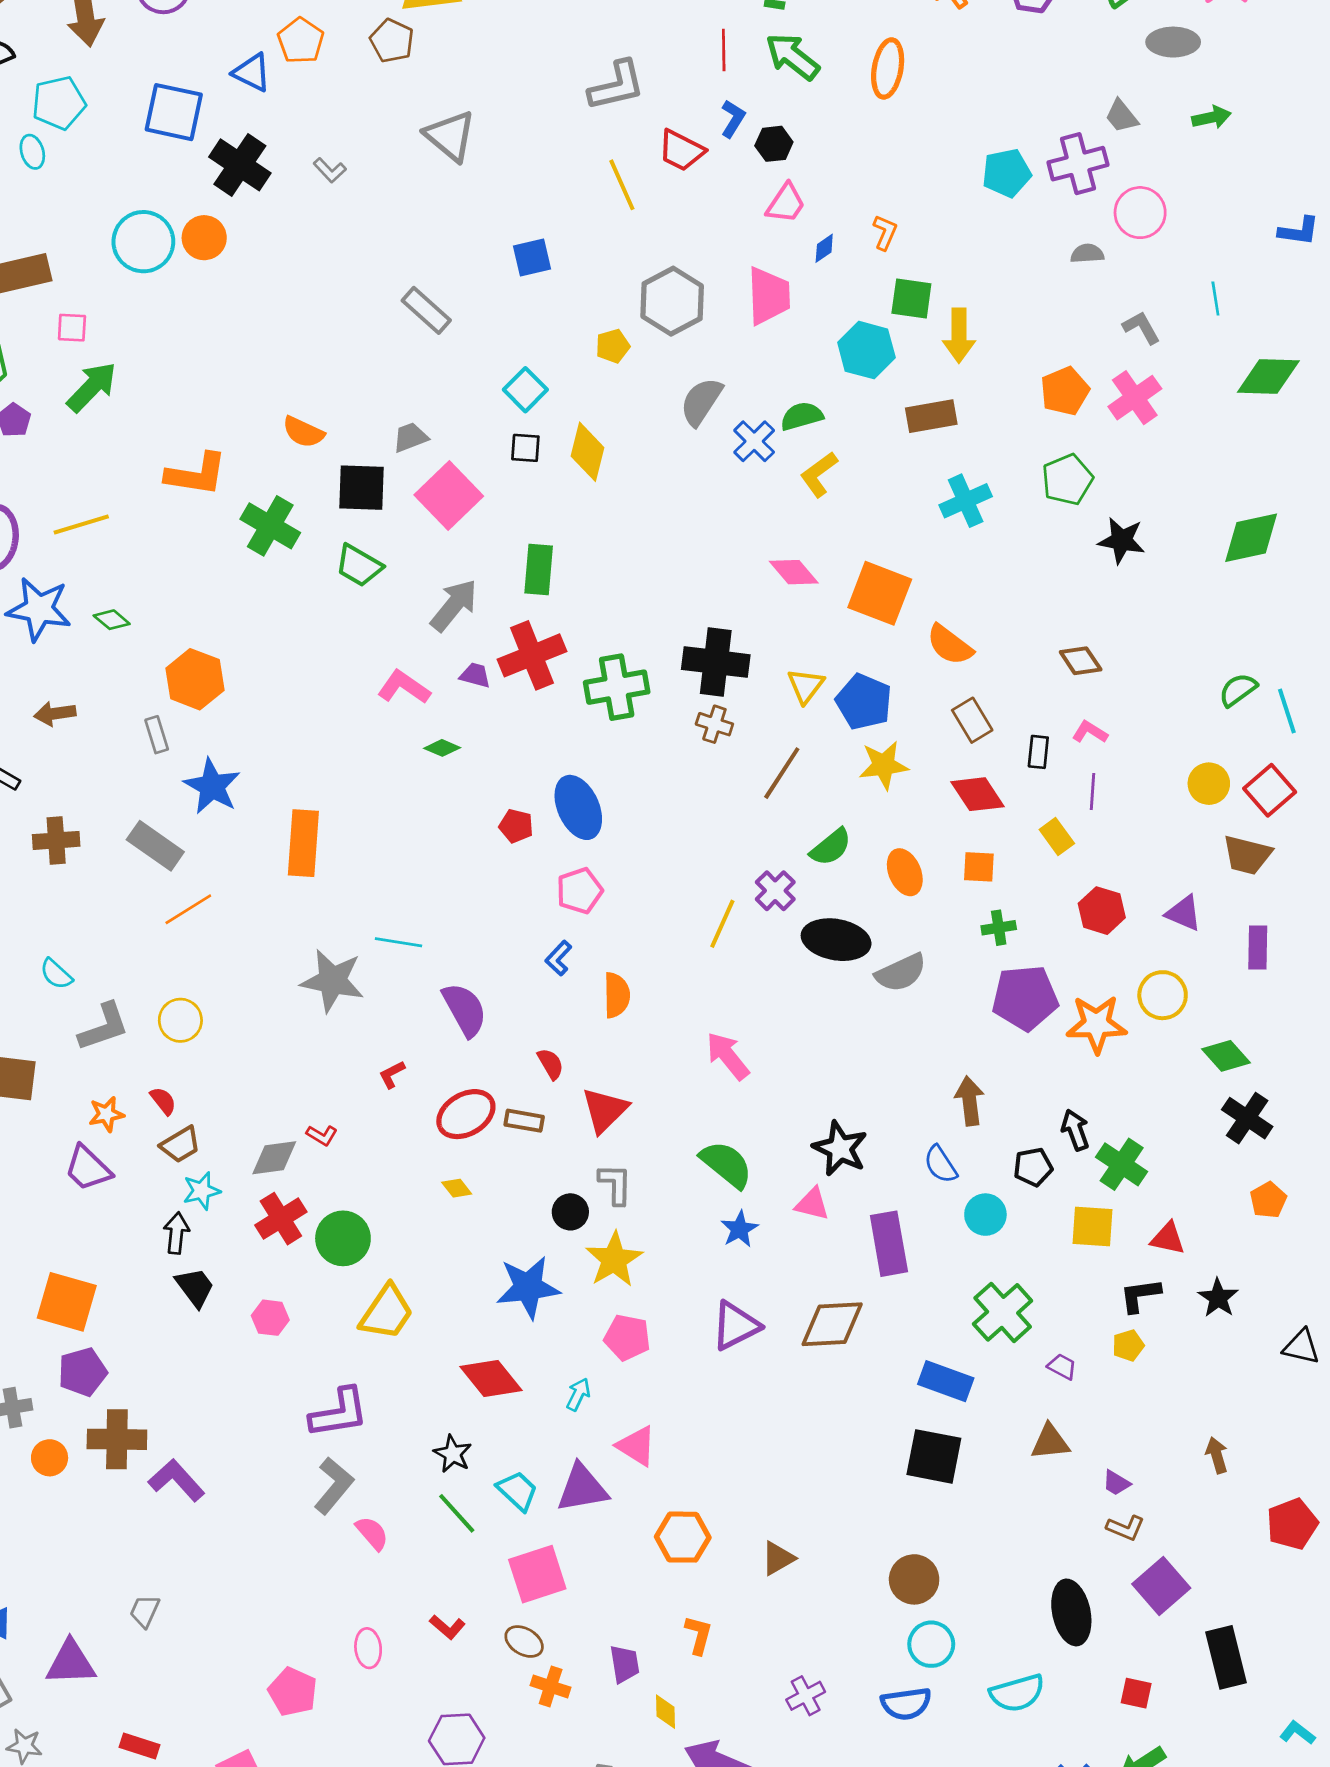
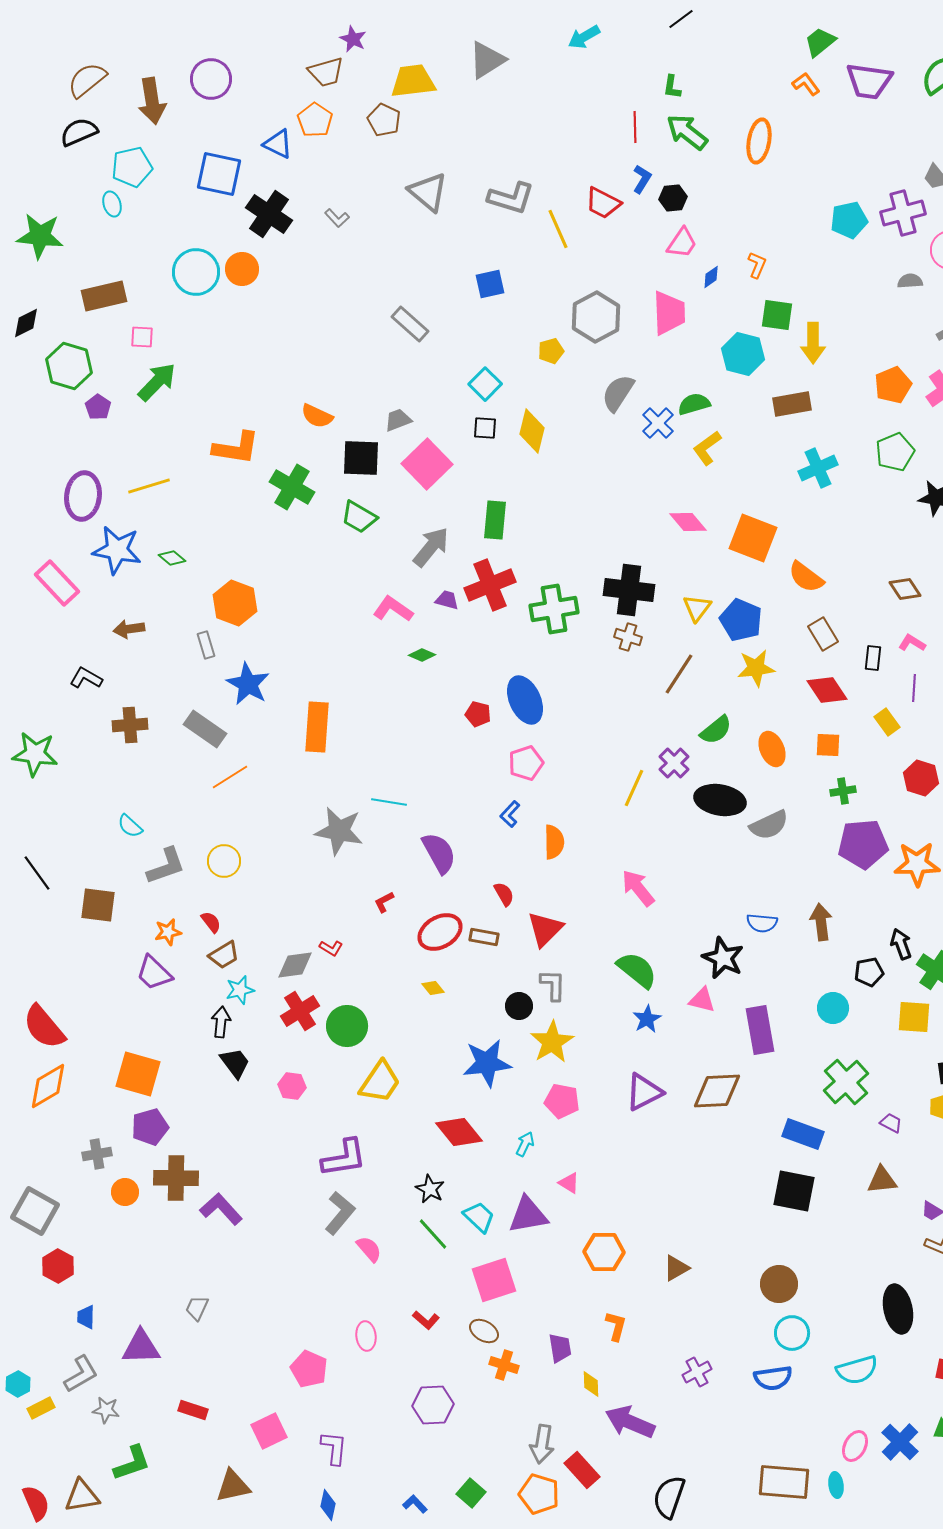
gray L-shape: (617, 86) -> (511, 198), moved, turned 30
blue semicircle: (940, 1164) -> (762, 923), moved, turned -52
pink triangle: (636, 1446) -> (569, 1183), size x0.7

